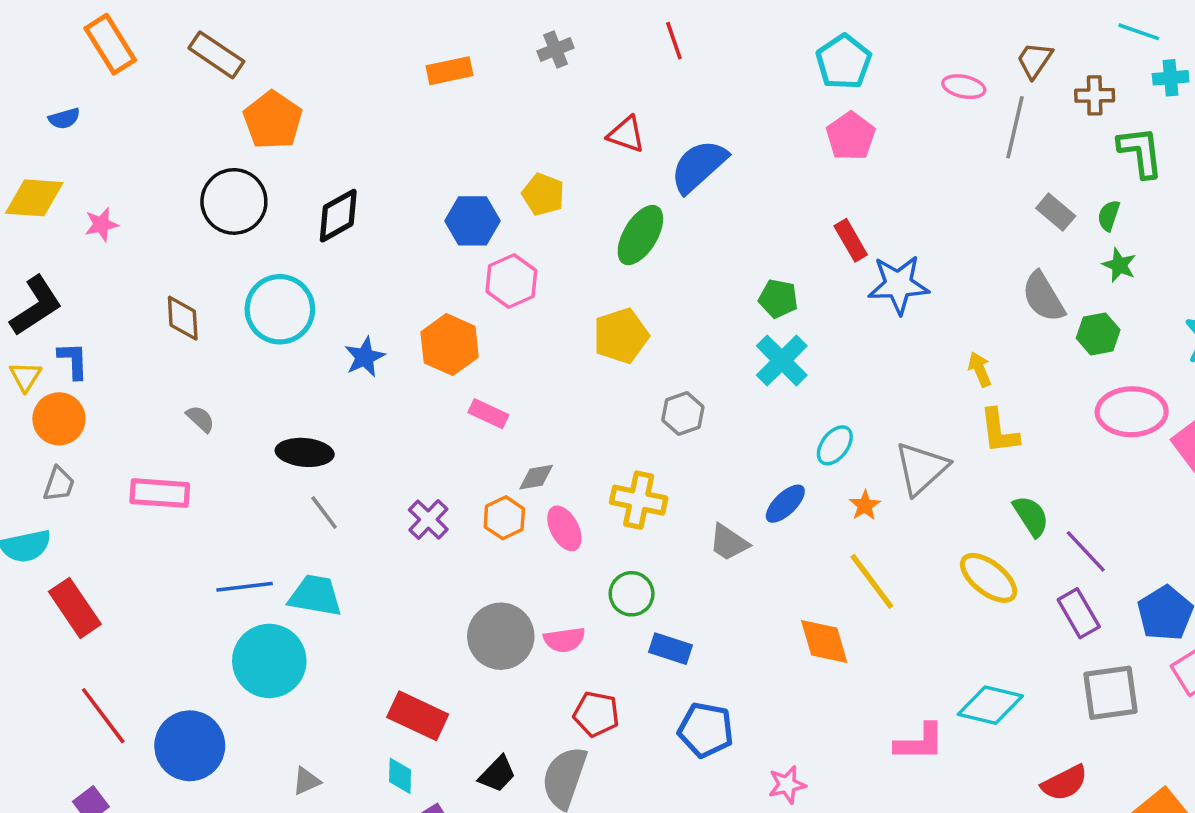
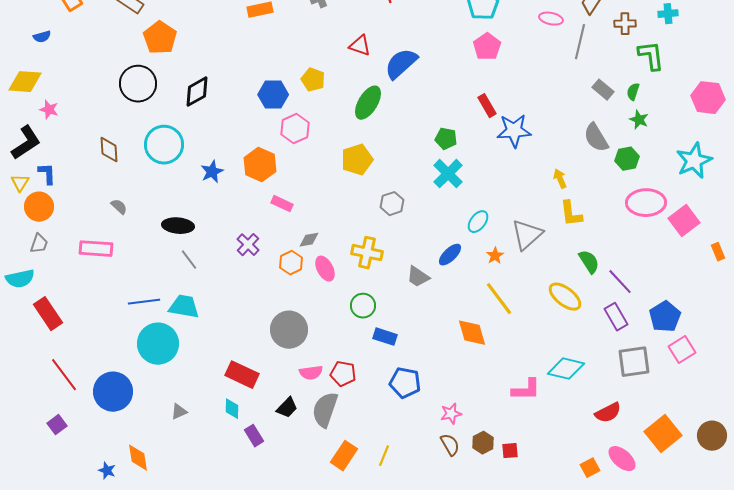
pink star: (101, 224) -> (49, 110), moved, turned 30
purple cross: (428, 520) -> (248, 245), moved
pink semicircle: (564, 640) -> (311, 373), moved

